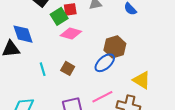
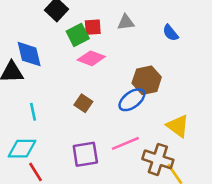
cyan line: (43, 69) -> (33, 112), moved

